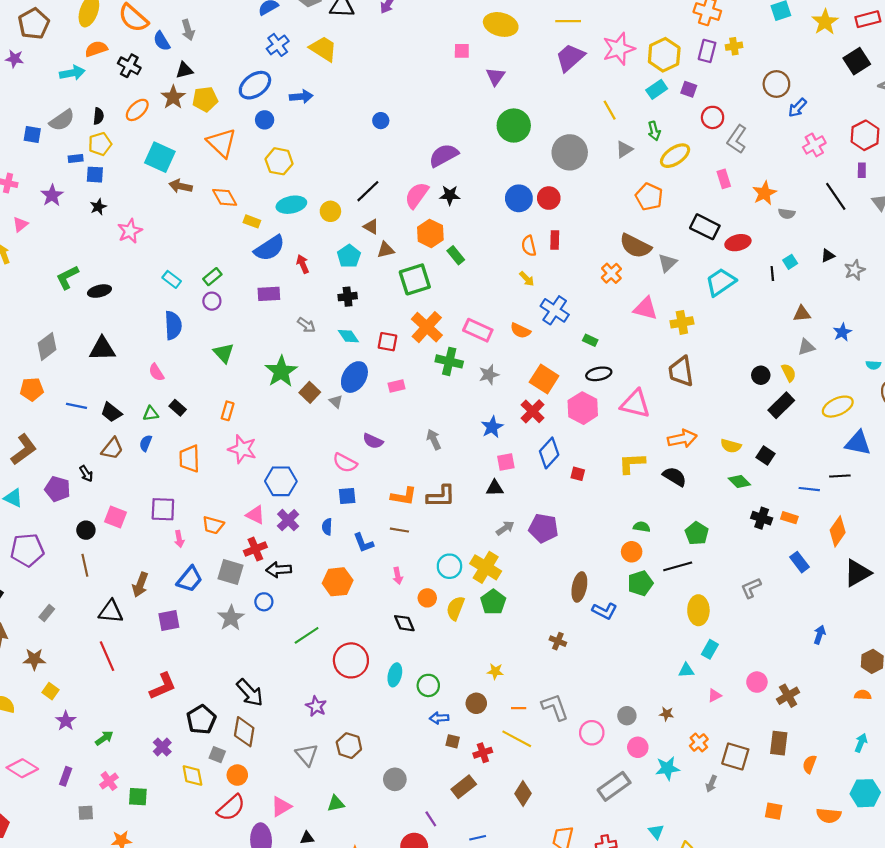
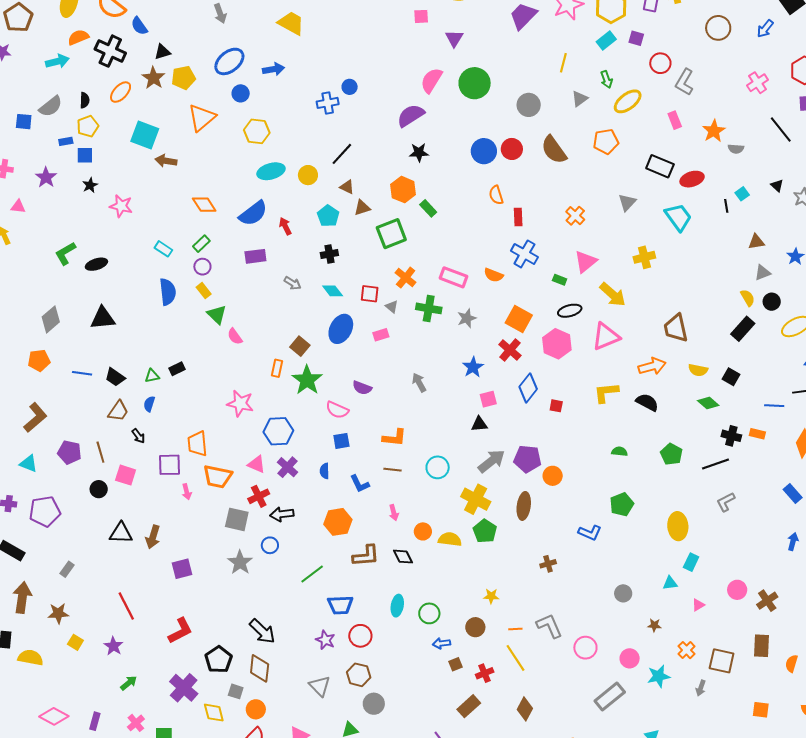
gray arrow: (188, 30) -> (220, 14), moved
blue cross: (278, 45) -> (328, 103), moved, turned 30
black cross: (129, 66) -> (110, 51), size x1.4
blue arrow: (797, 108) -> (765, 29), moved
yellow line: (610, 110) -> (563, 63), turned 48
orange triangle: (222, 143) -> (202, 118), turned 40
gray circle: (570, 152) -> (529, 105), size x0.7
pink semicircle: (417, 195) -> (431, 80), moved
orange diamond: (225, 197) -> (204, 205), moved
orange pentagon: (649, 197) -> (606, 142), turned -30
yellow rectangle: (252, 221) -> (204, 291), moved, turned 35
pink triangle: (20, 224) -> (18, 207), turned 49
pink star: (130, 231) -> (121, 206), turned -30
red rectangle: (555, 240) -> (518, 217), moved
brown semicircle: (635, 246) -> (554, 150), moved, turned 32
black triangle: (828, 256) -> (777, 186), turned -48
yellow arrow: (527, 279) -> (613, 294), moved, size x1.8
cyan trapezoid: (721, 282) -> (678, 217), turned 92
pink triangle: (645, 308) -> (585, 262), moved, turned -50
orange cross: (427, 327) -> (406, 278), size x0.7
green star: (281, 371) -> (307, 380), moved
brown trapezoid: (681, 371) -> (676, 328), moved
pink semicircle: (156, 372) -> (235, 336), moved
black circle: (761, 375) -> (772, 302), moved
gray triangle: (336, 401) -> (392, 307), moved
pink triangle: (635, 404) -> (606, 337), turned -32
black rectangle: (178, 408) -> (177, 369), turned -63
orange rectangle: (228, 411) -> (277, 368), moved
orange trapezoid: (189, 459) -> (197, 444), moved
black arrow: (86, 474) -> (138, 436), moved
brown L-shape: (441, 496) -> (366, 556), moved
orange trapezoid: (213, 525) -> (218, 477), size x1.4
gray arrow: (505, 528) -> (491, 461), size x1.6
orange circle: (632, 552) -> (553, 476), moved
blue rectangle: (799, 562) -> (793, 494), moved
brown line: (85, 565) -> (100, 452), moved
cyan circle: (449, 566) -> (438, 467), moved
black line: (678, 566) -> (716, 464), moved
blue trapezoid: (190, 579) -> (340, 605), moved, turned 52
brown ellipse: (579, 587) -> (524, 506), moved
yellow semicircle: (455, 608) -> (450, 539), turned 80
black triangle: (111, 612) -> (121, 533), moved
brown cross: (558, 641) -> (548, 564), turned -35
red circle: (351, 660) -> (360, 636), moved, size x0.7
gray circle: (627, 716) -> (623, 593), moved
purple star: (66, 721) -> (113, 646), moved
yellow line: (517, 739) -> (516, 658), turned 32
brown square: (453, 741) -> (456, 664), turned -32
purple cross: (162, 747) -> (184, 688), size x1.6
gray circle: (395, 779) -> (374, 704), moved

